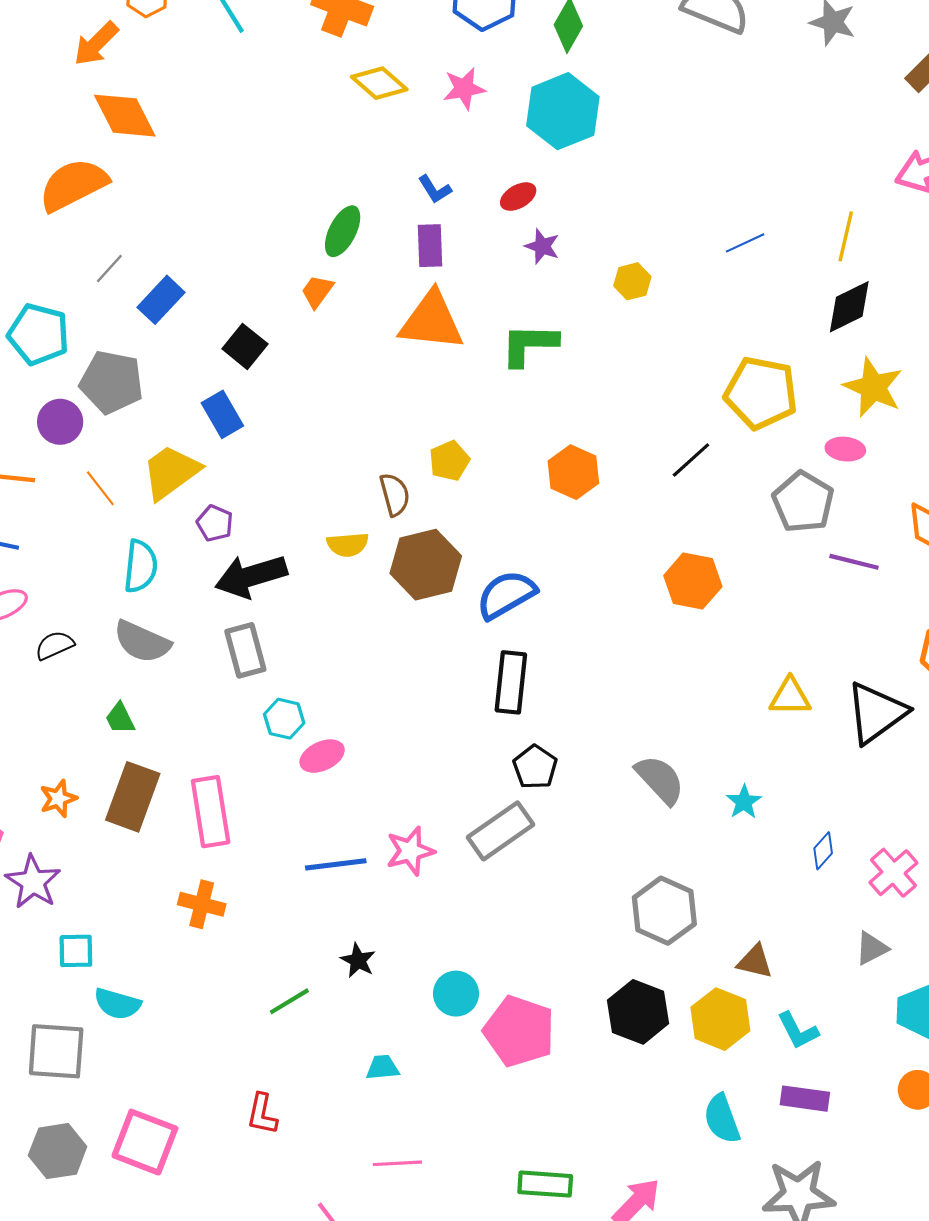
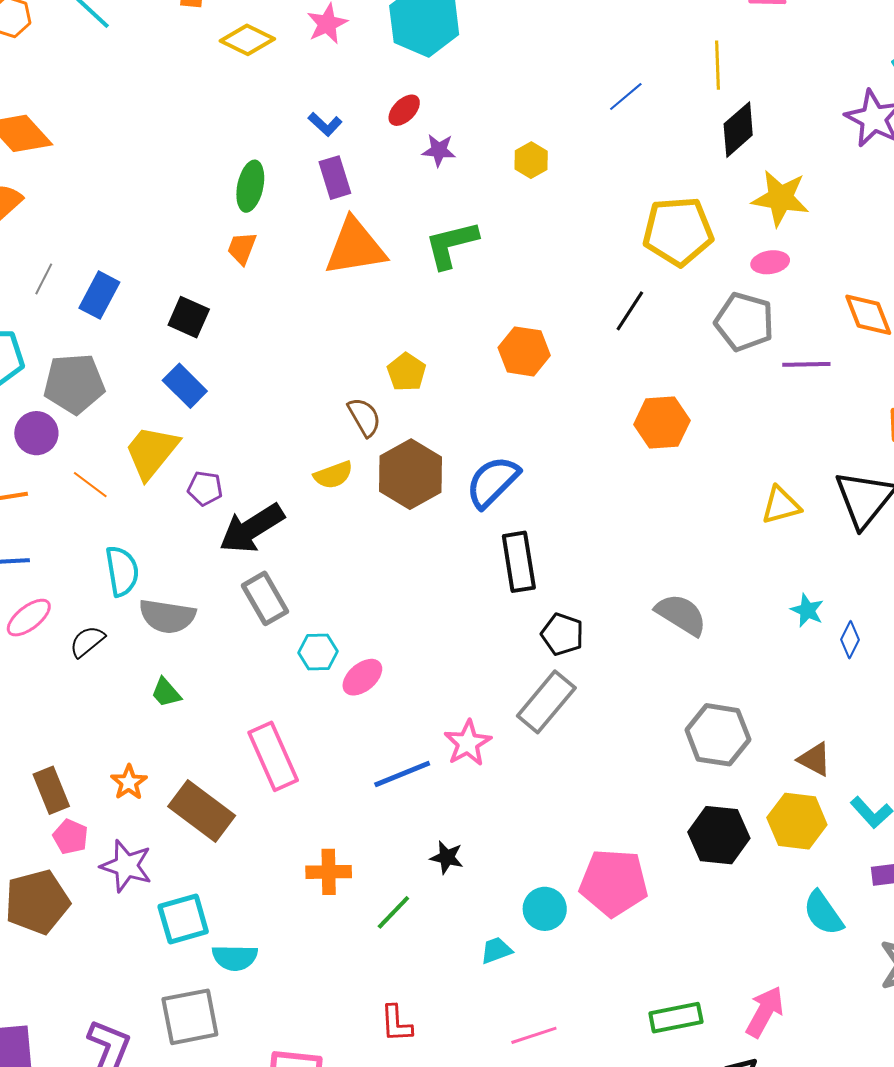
cyan semicircle: (141, 566) -> (122, 571), moved
brown rectangle: (133, 797) -> (202, 811), moved, turned -58
cyan star: (744, 802) -> (807, 610), moved
orange cross: (202, 904) -> (329, 872), moved
cyan square: (76, 951) -> (183, 919), size x1.4
brown triangle: (755, 962) -> (814, 759), turned 30
cyan circle: (456, 994) -> (545, 909), moved

